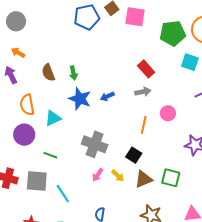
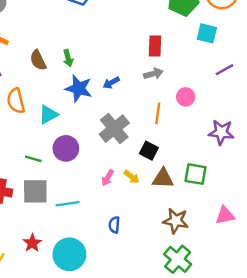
red rectangle: (146, 69) -> (155, 46), turned 48
purple circle: (24, 135) -> (66, 148), moved
gray cross: (95, 144) -> (114, 129), moved, turned 35
green line: (50, 155) -> (33, 159), moved
brown triangle: (143, 179) -> (163, 178), turned 30
cyan line: (63, 194) -> (68, 204), turned -60

